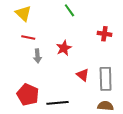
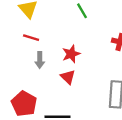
red triangle: (83, 75) -> (68, 77), moved

